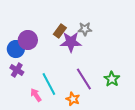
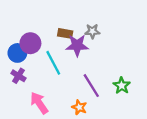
brown rectangle: (60, 31) -> (65, 33), turned 64
cyan line: (49, 84) -> (53, 63), moved
pink arrow: (36, 95) -> (39, 103), size x1.5

